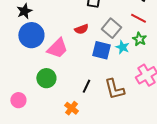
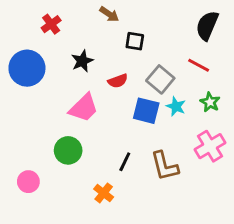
black star: (24, 11) -> (82, 61), moved
blue circle: (31, 35) -> (27, 68), moved
green star: (139, 39) -> (210, 102), moved

